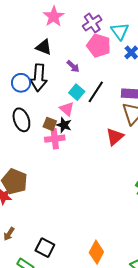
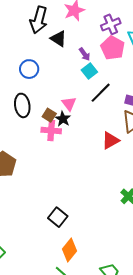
purple arrow: (73, 66) -> (85, 54), moved
black arrow: (39, 78) -> (39, 20), moved
cyan square: (77, 92) -> (89, 71), moved
black square: (45, 248) -> (58, 217), moved

